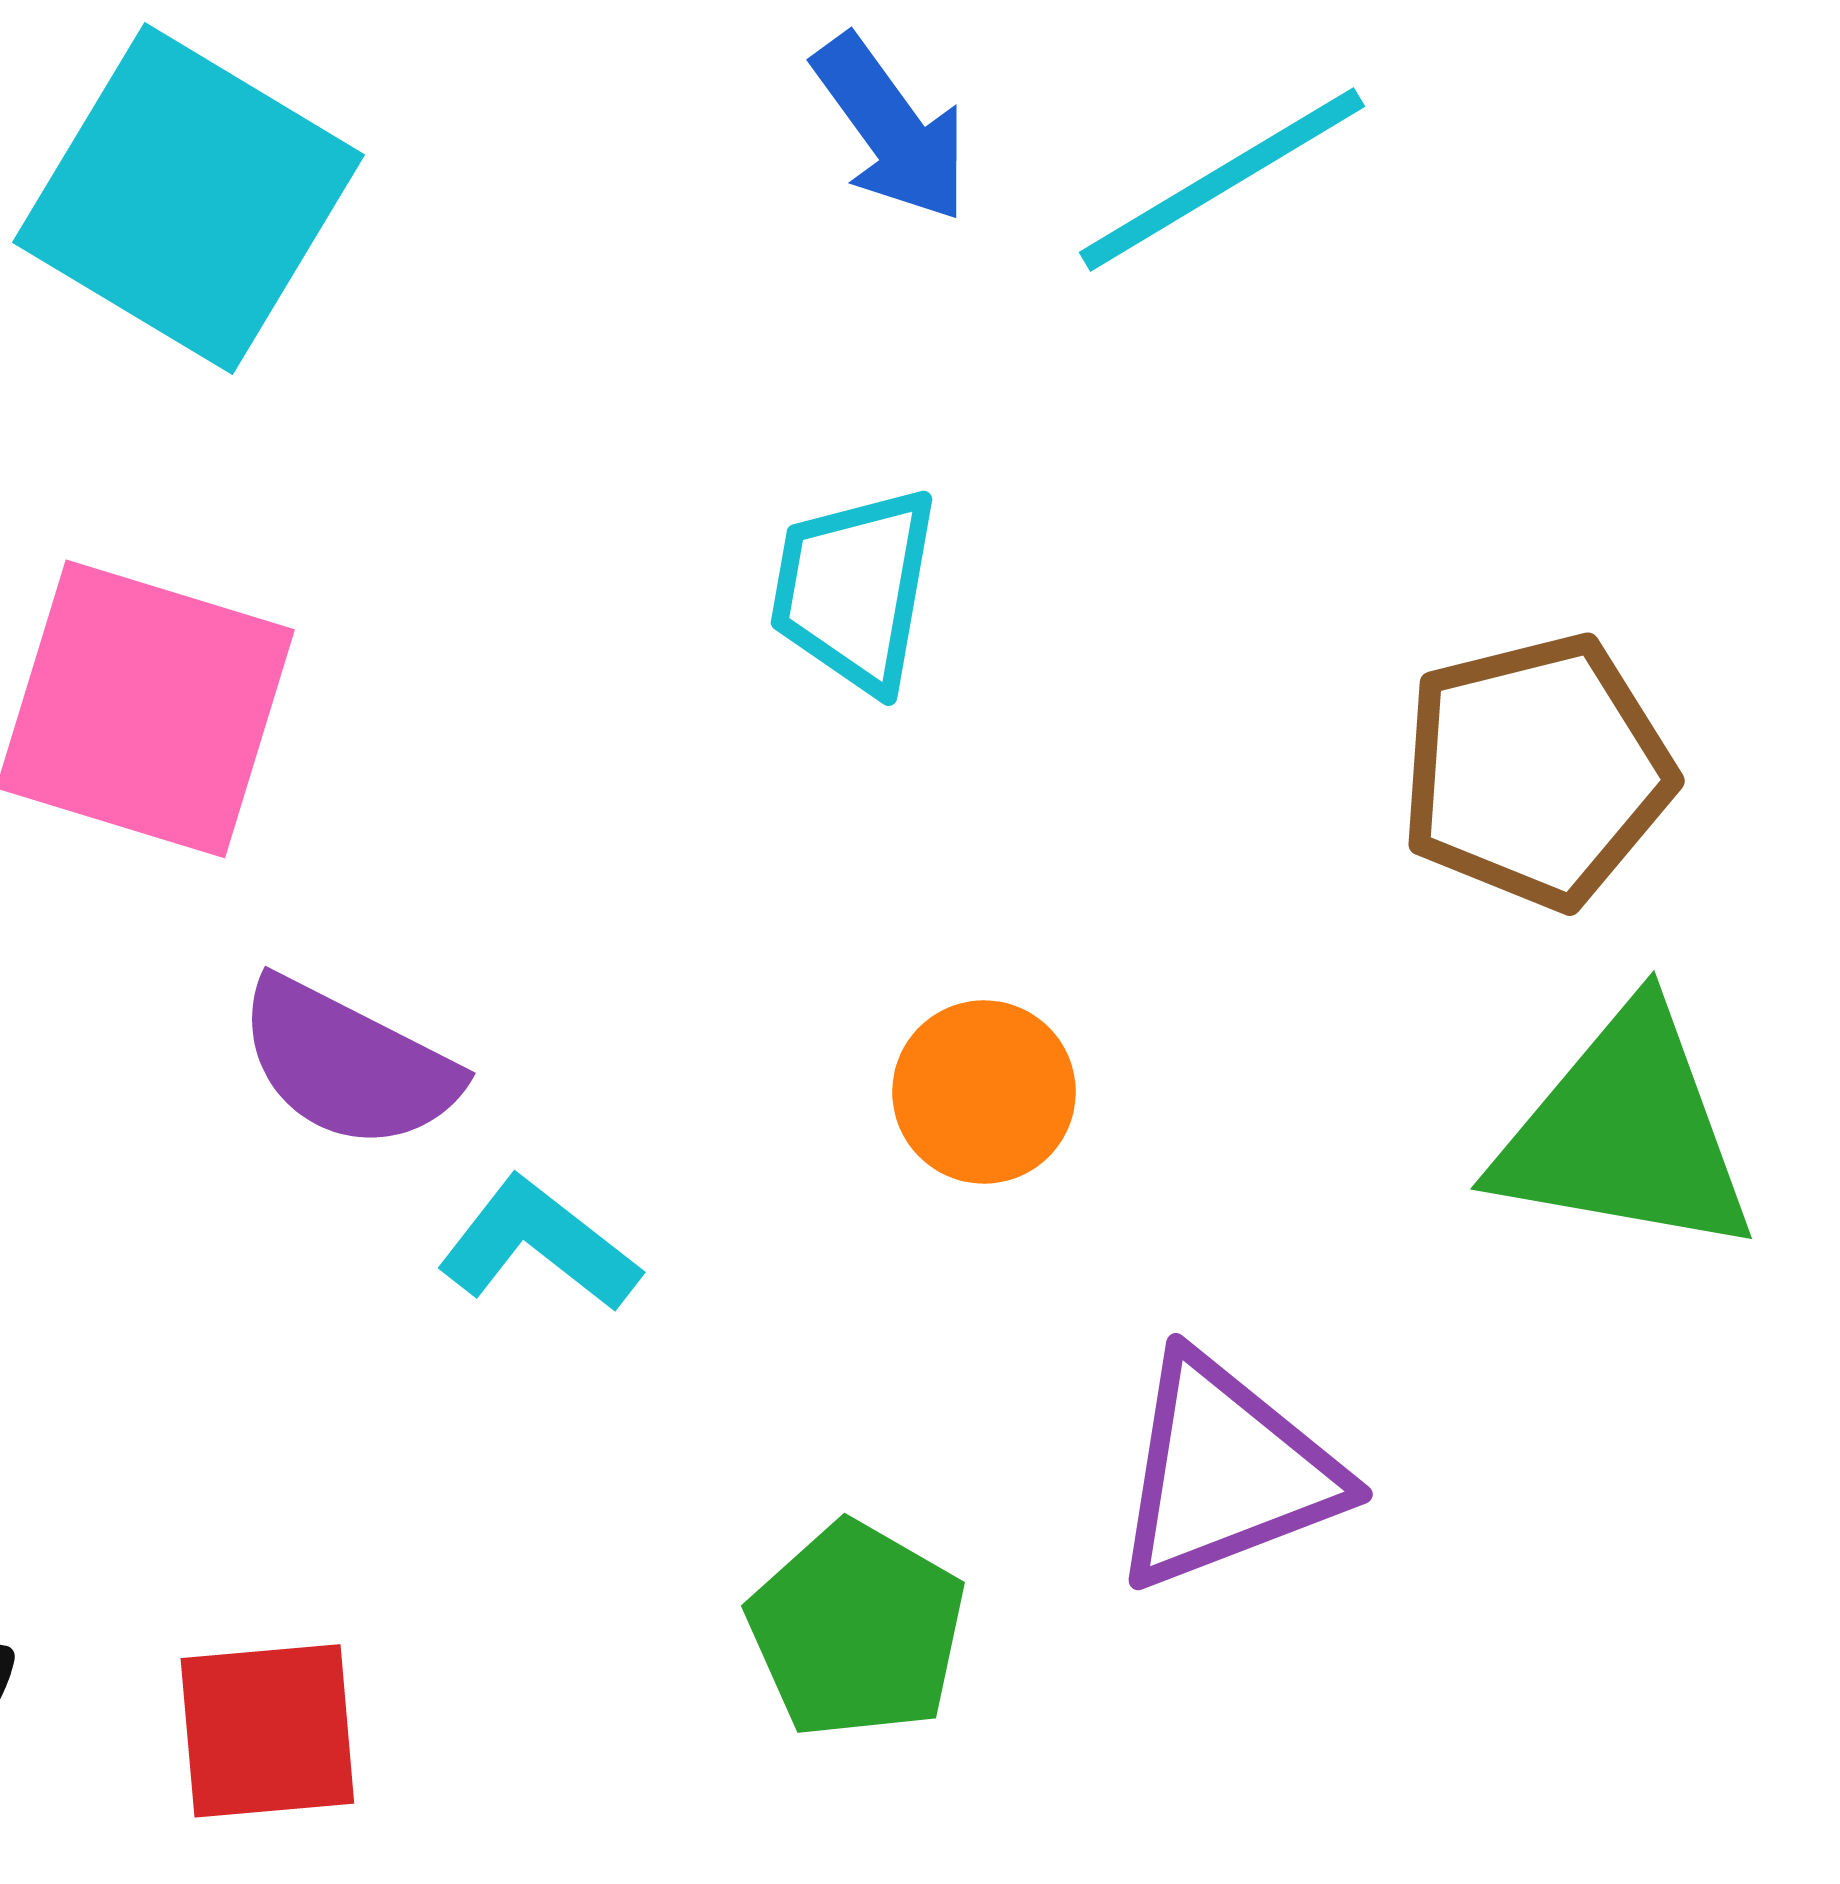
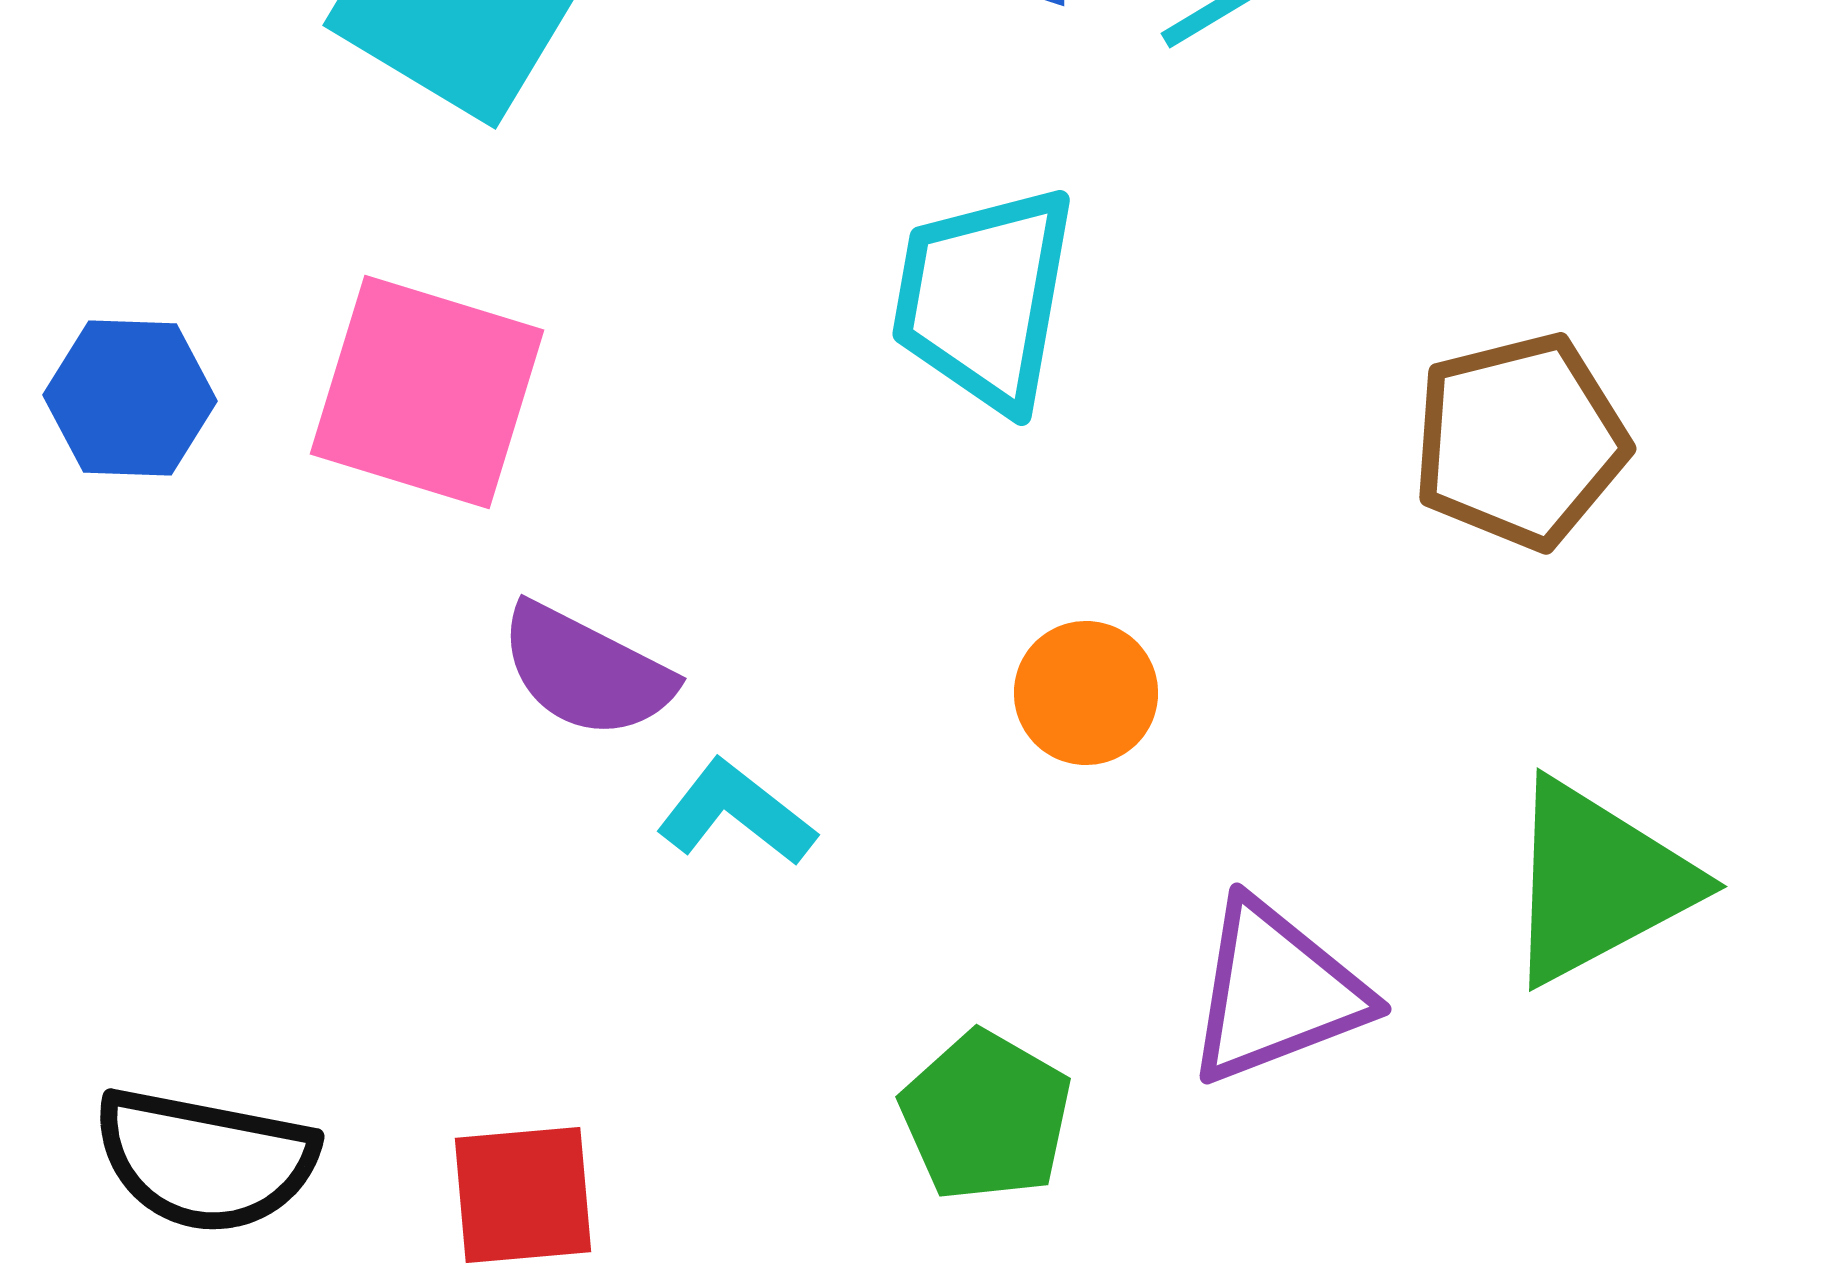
cyan trapezoid: (854, 589) -> (984, 298), size x1.4
green triangle: (1625, 1133) -> (1598, 882), moved, turned -38

